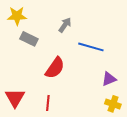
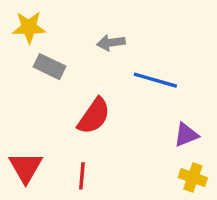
gray arrow: (65, 25) -> (111, 43), turned -133

